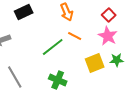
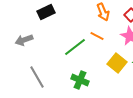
orange arrow: (67, 12) -> (103, 12), moved
yellow square: (95, 63) -> (117, 63), turned -30

